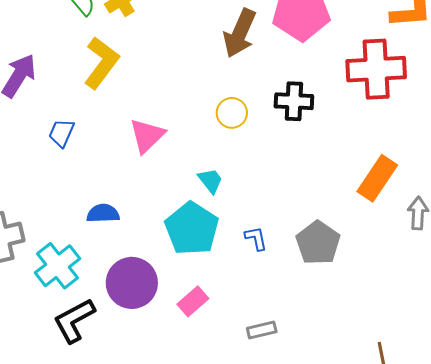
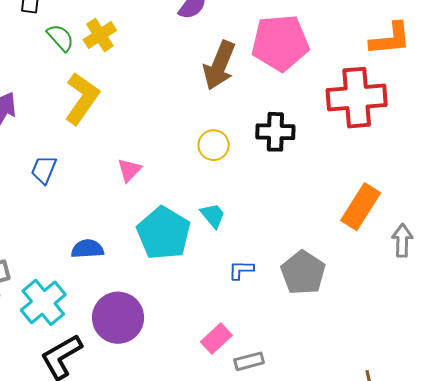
pink triangle: (147, 136) -> (129, 170), size x0.7
cyan trapezoid: (210, 181) -> (213, 215), moved
cyan pentagon: (192, 229) -> (164, 233), moved
blue L-shape: (256, 238) -> (241, 270), turned -76
pink rectangle: (193, 301) -> (216, 339), moved

